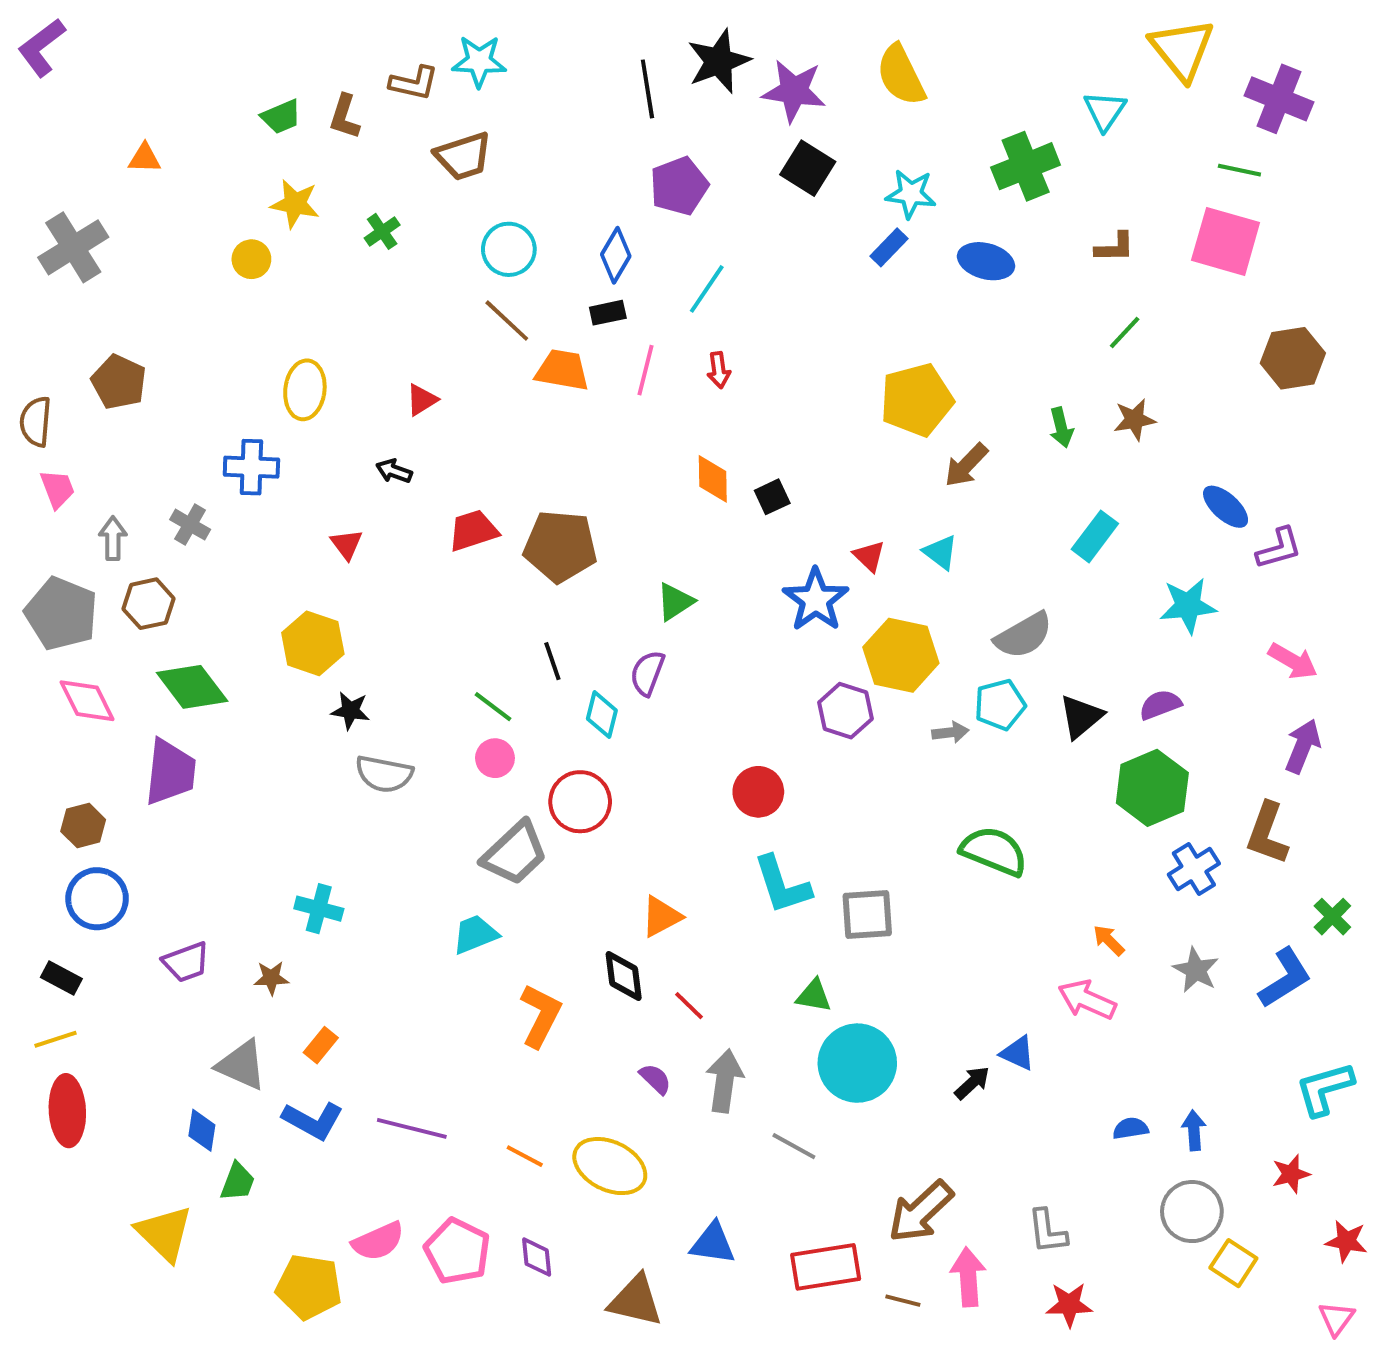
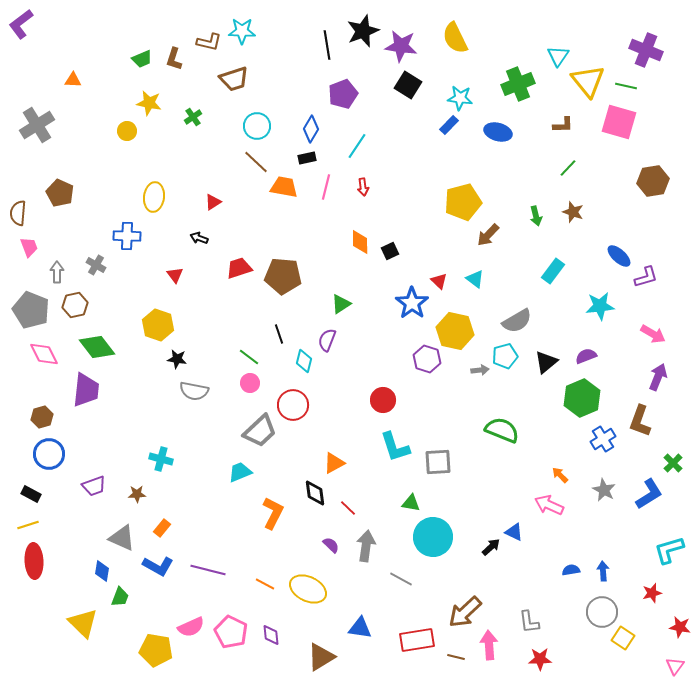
yellow triangle: (1182, 49) -> (588, 81), moved
brown star: (1134, 420) -> (573, 212), turned 30
brown triangle: (636, 1301) -> (321, 657), turned -44

